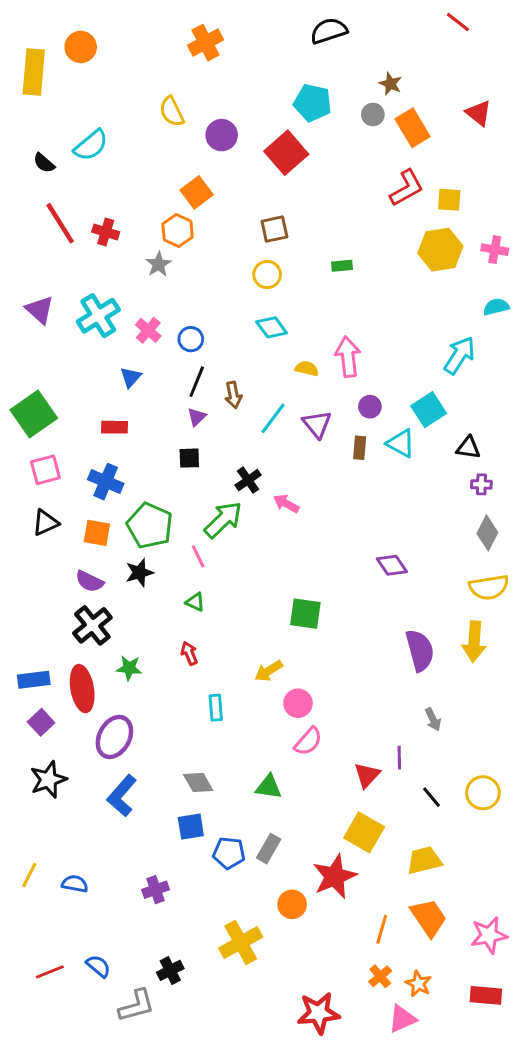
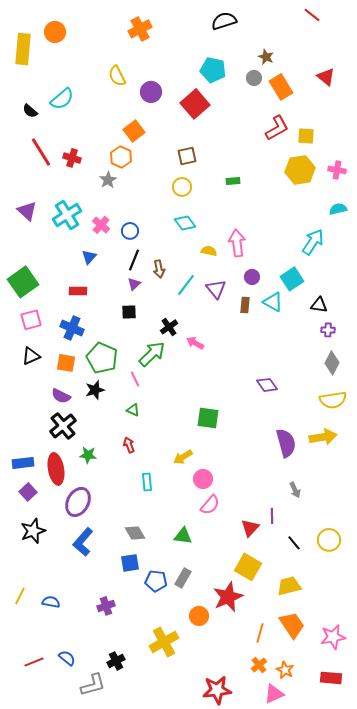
yellow arrow: (474, 642) -> (323, 437), turned -104

